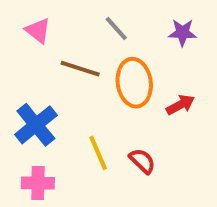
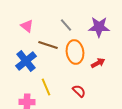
purple star: (182, 32) -> (99, 27), size x1.5
blue cross: (36, 125) -> (26, 61), moved
yellow line: (98, 153) -> (46, 87), moved

